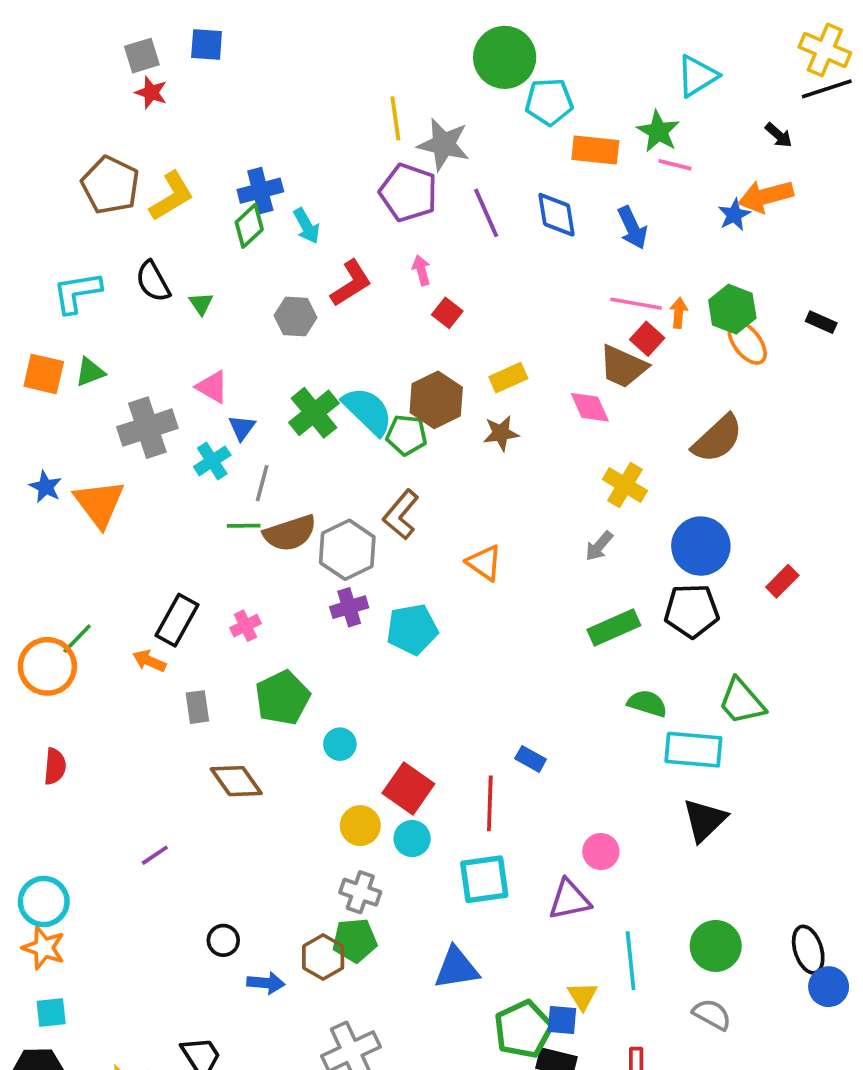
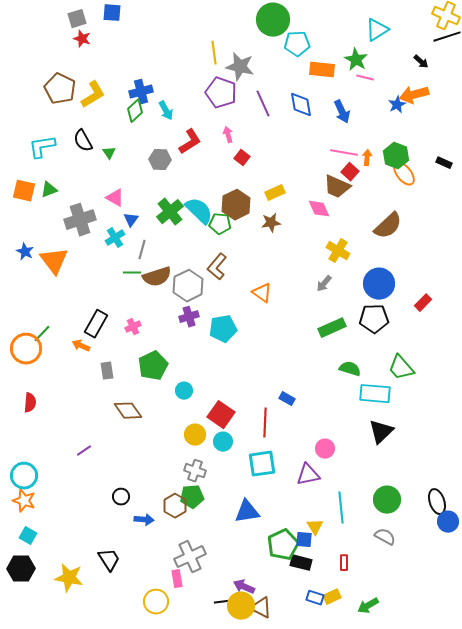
cyan square: (51, 1013) -> (28, 536), turned 36

